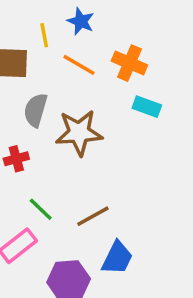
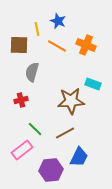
cyan rectangle: (147, 107) -> (93, 84), moved
brown star: (79, 133) -> (71, 101), moved

